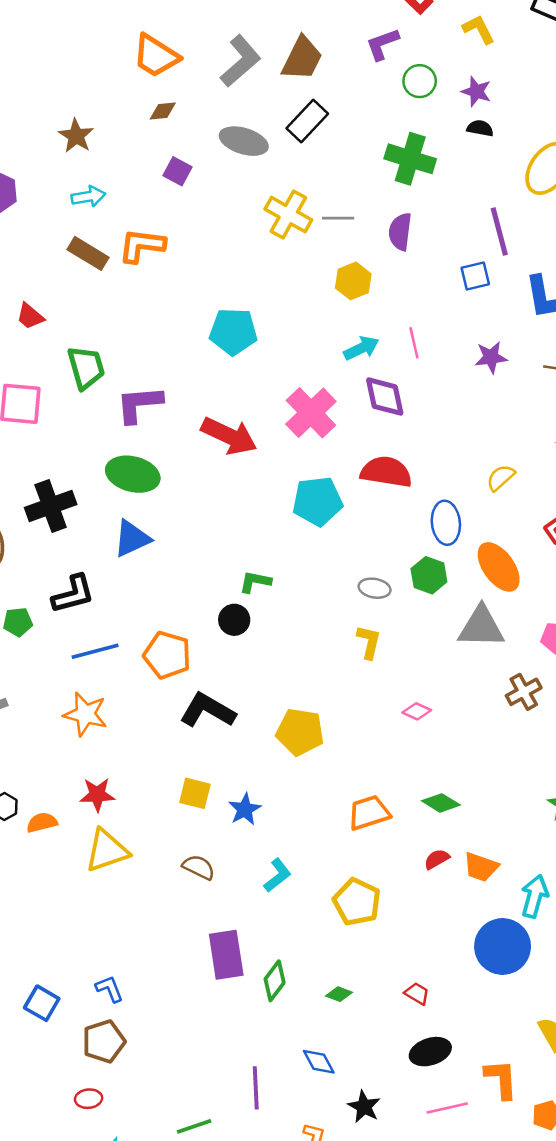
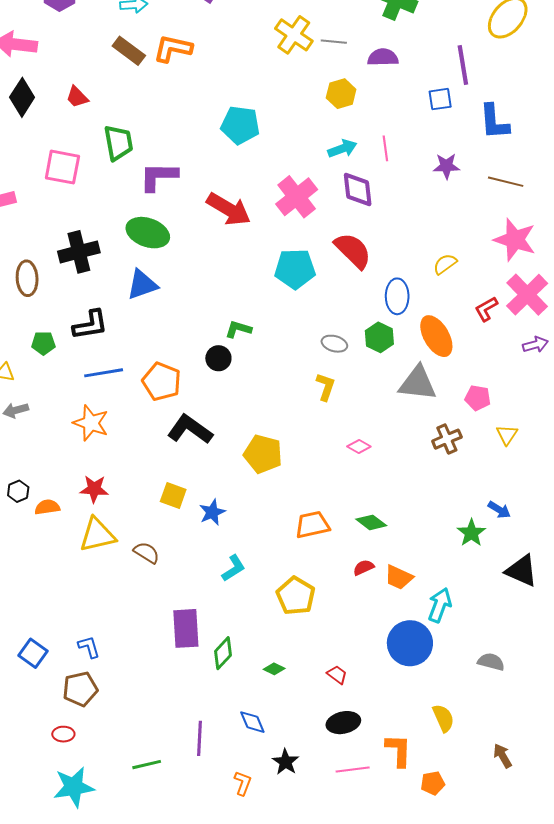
purple semicircle: (400, 232) -> (383, 57), turned 76
red semicircle: (386, 472) -> (353, 251), turned 30
brown semicircle: (199, 867) -> (146, 553), moved

